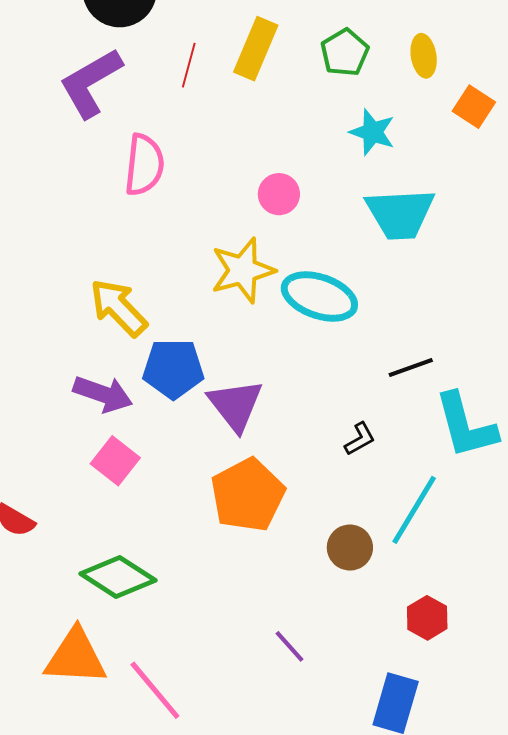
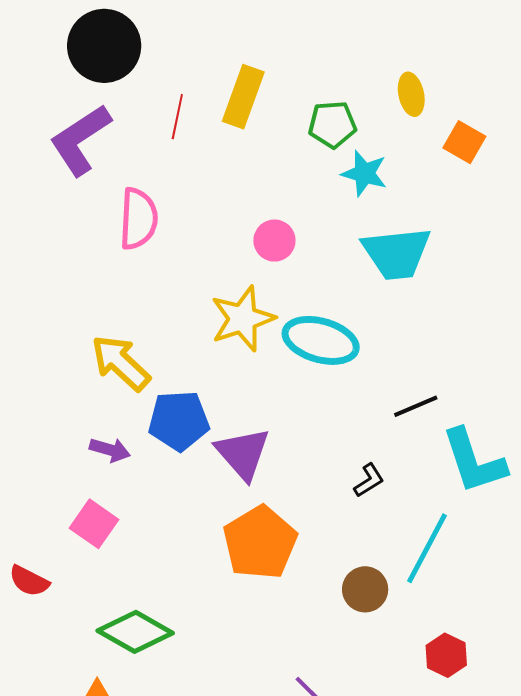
green pentagon: (345, 53) -> (332, 124), moved, turned 30
purple arrow: (103, 394) -> (110, 450), size x0.7
pink square: (115, 461) -> (94, 524), moved

